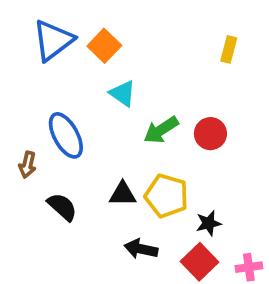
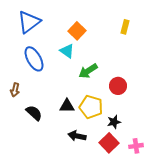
orange square: (104, 46) -> (77, 31), moved
red circle: (210, 134) -> (118, 86), moved
blue ellipse: (66, 135) -> (34, 59), moved

